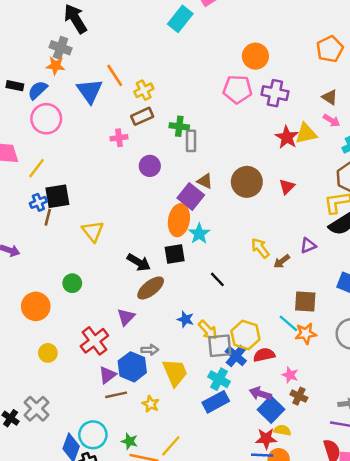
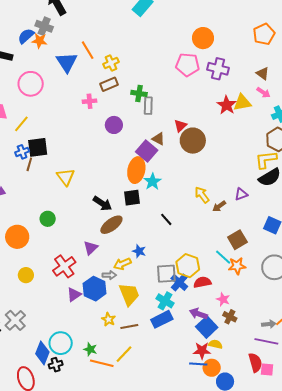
blue semicircle: (38, 90) -> (26, 36), moved
red triangle: (287, 187) -> (180, 126), moved
brown square: (305, 301) -> (237, 240), turned -36
yellow arrow: (208, 330) -> (122, 264), moved, turned 108
brown line: (116, 395) -> (129, 326), moved

